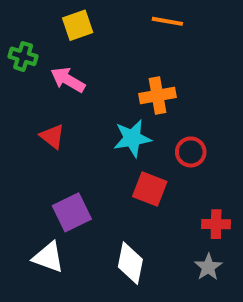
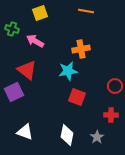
red triangle: (52, 136) -> (27, 70), size x1.5
red circle: (191, 152) -> (115, 86), moved
purple square: (72, 212) -> (14, 92), moved
gray star: (208, 267) -> (97, 137), moved

